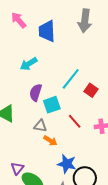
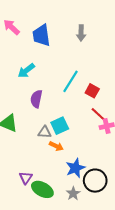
gray arrow: (85, 21) -> (81, 33), moved, size x0.7
cyan square: (52, 105) -> (60, 126), moved
red line: (75, 121) -> (98, 114), moved
blue star: (67, 164) -> (75, 168), turned -30

